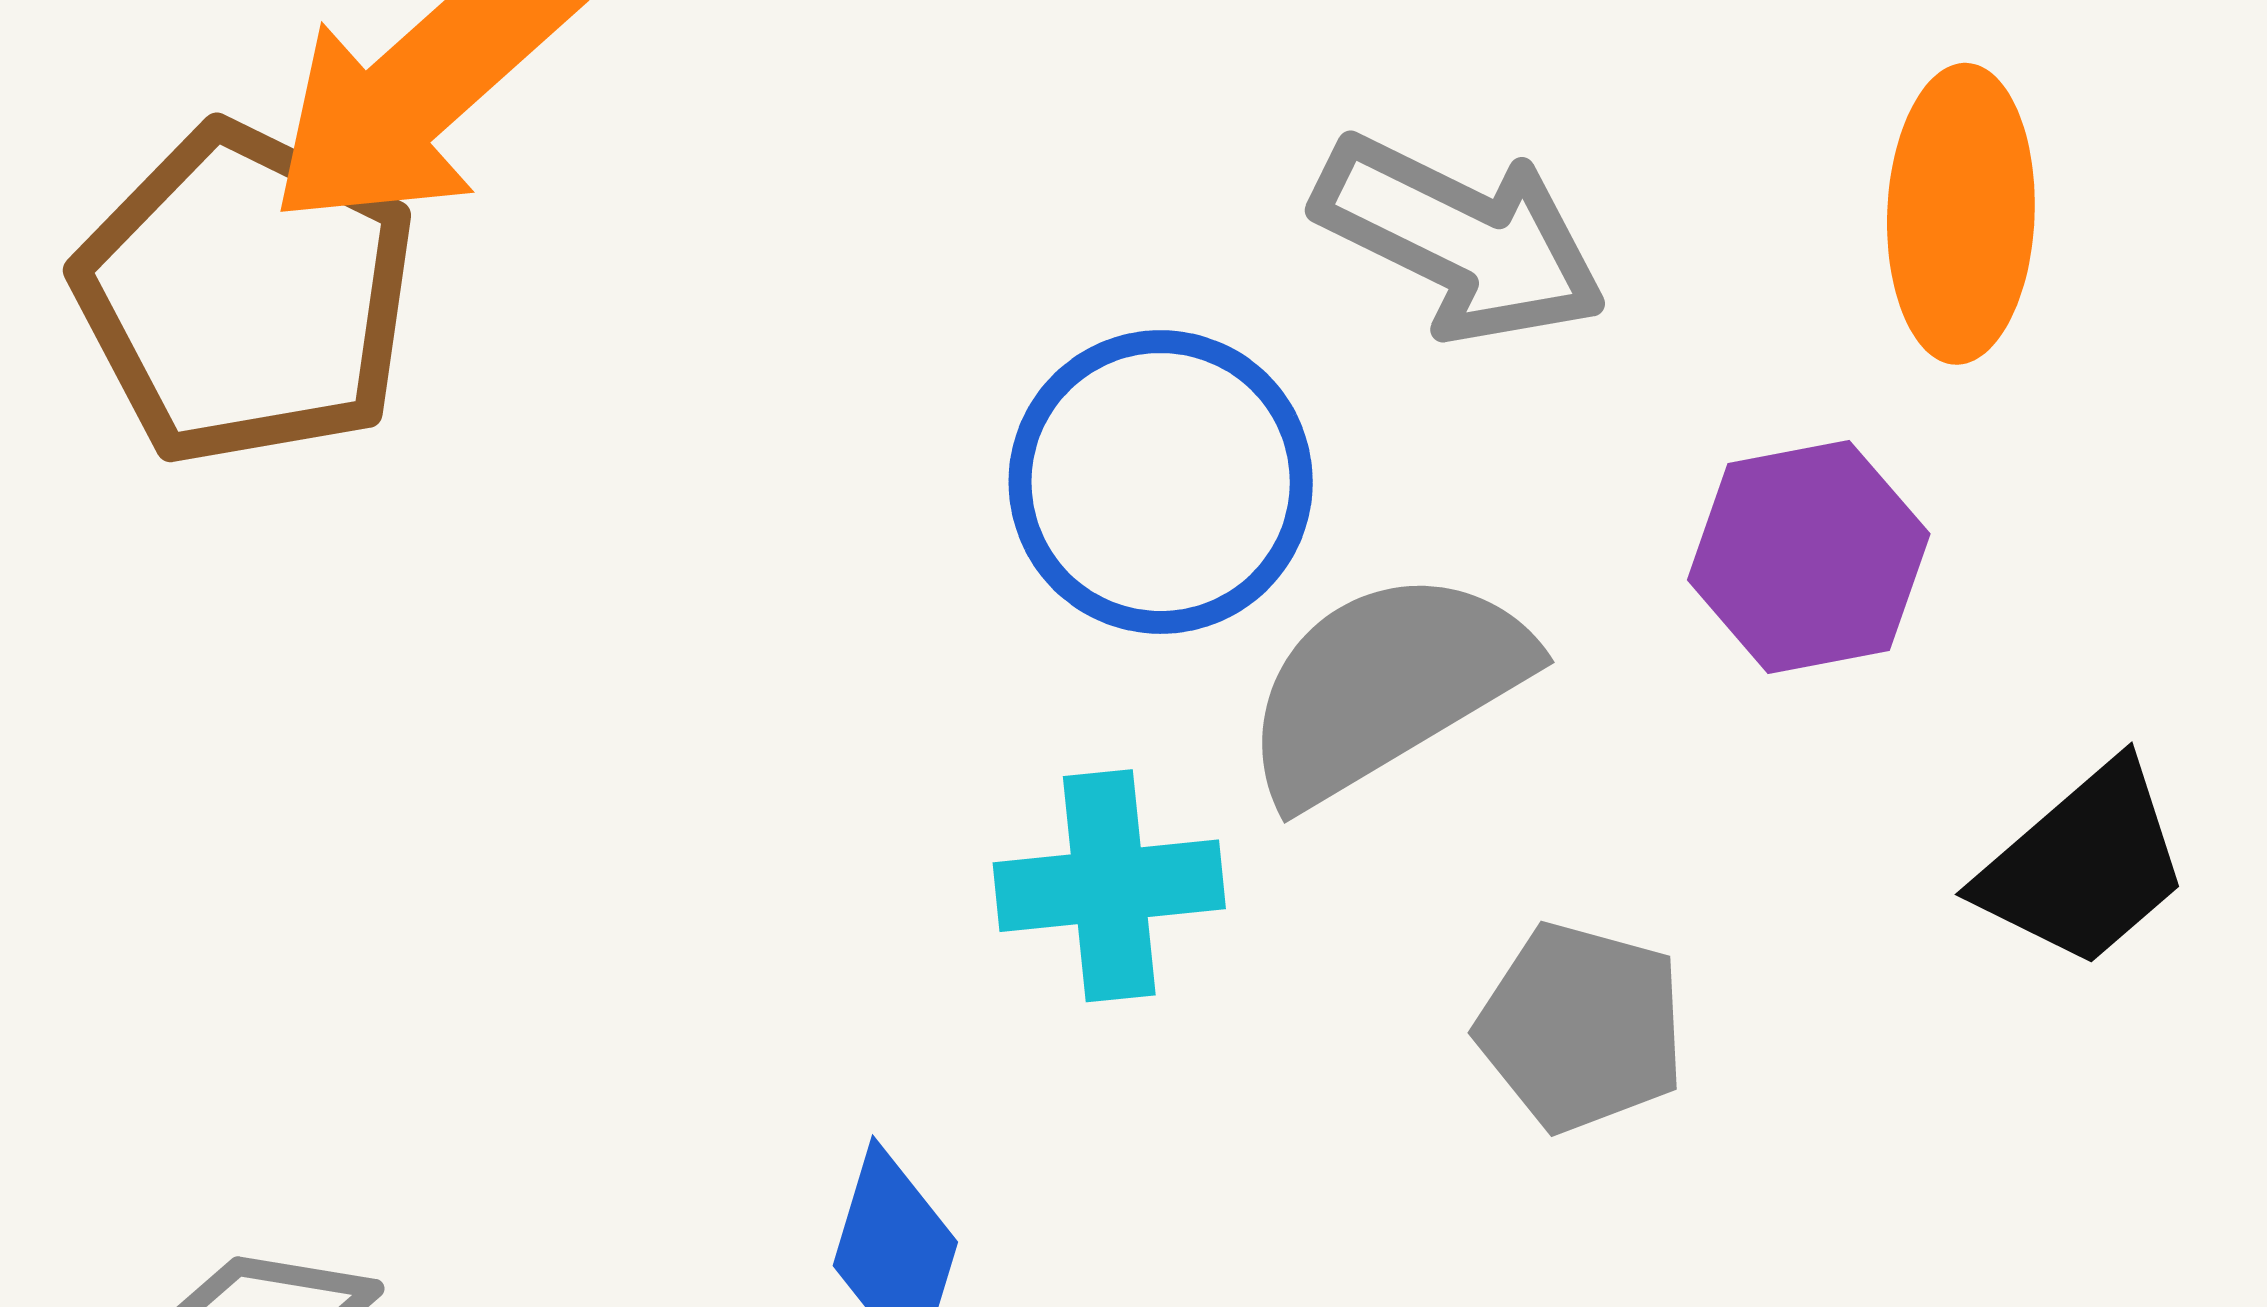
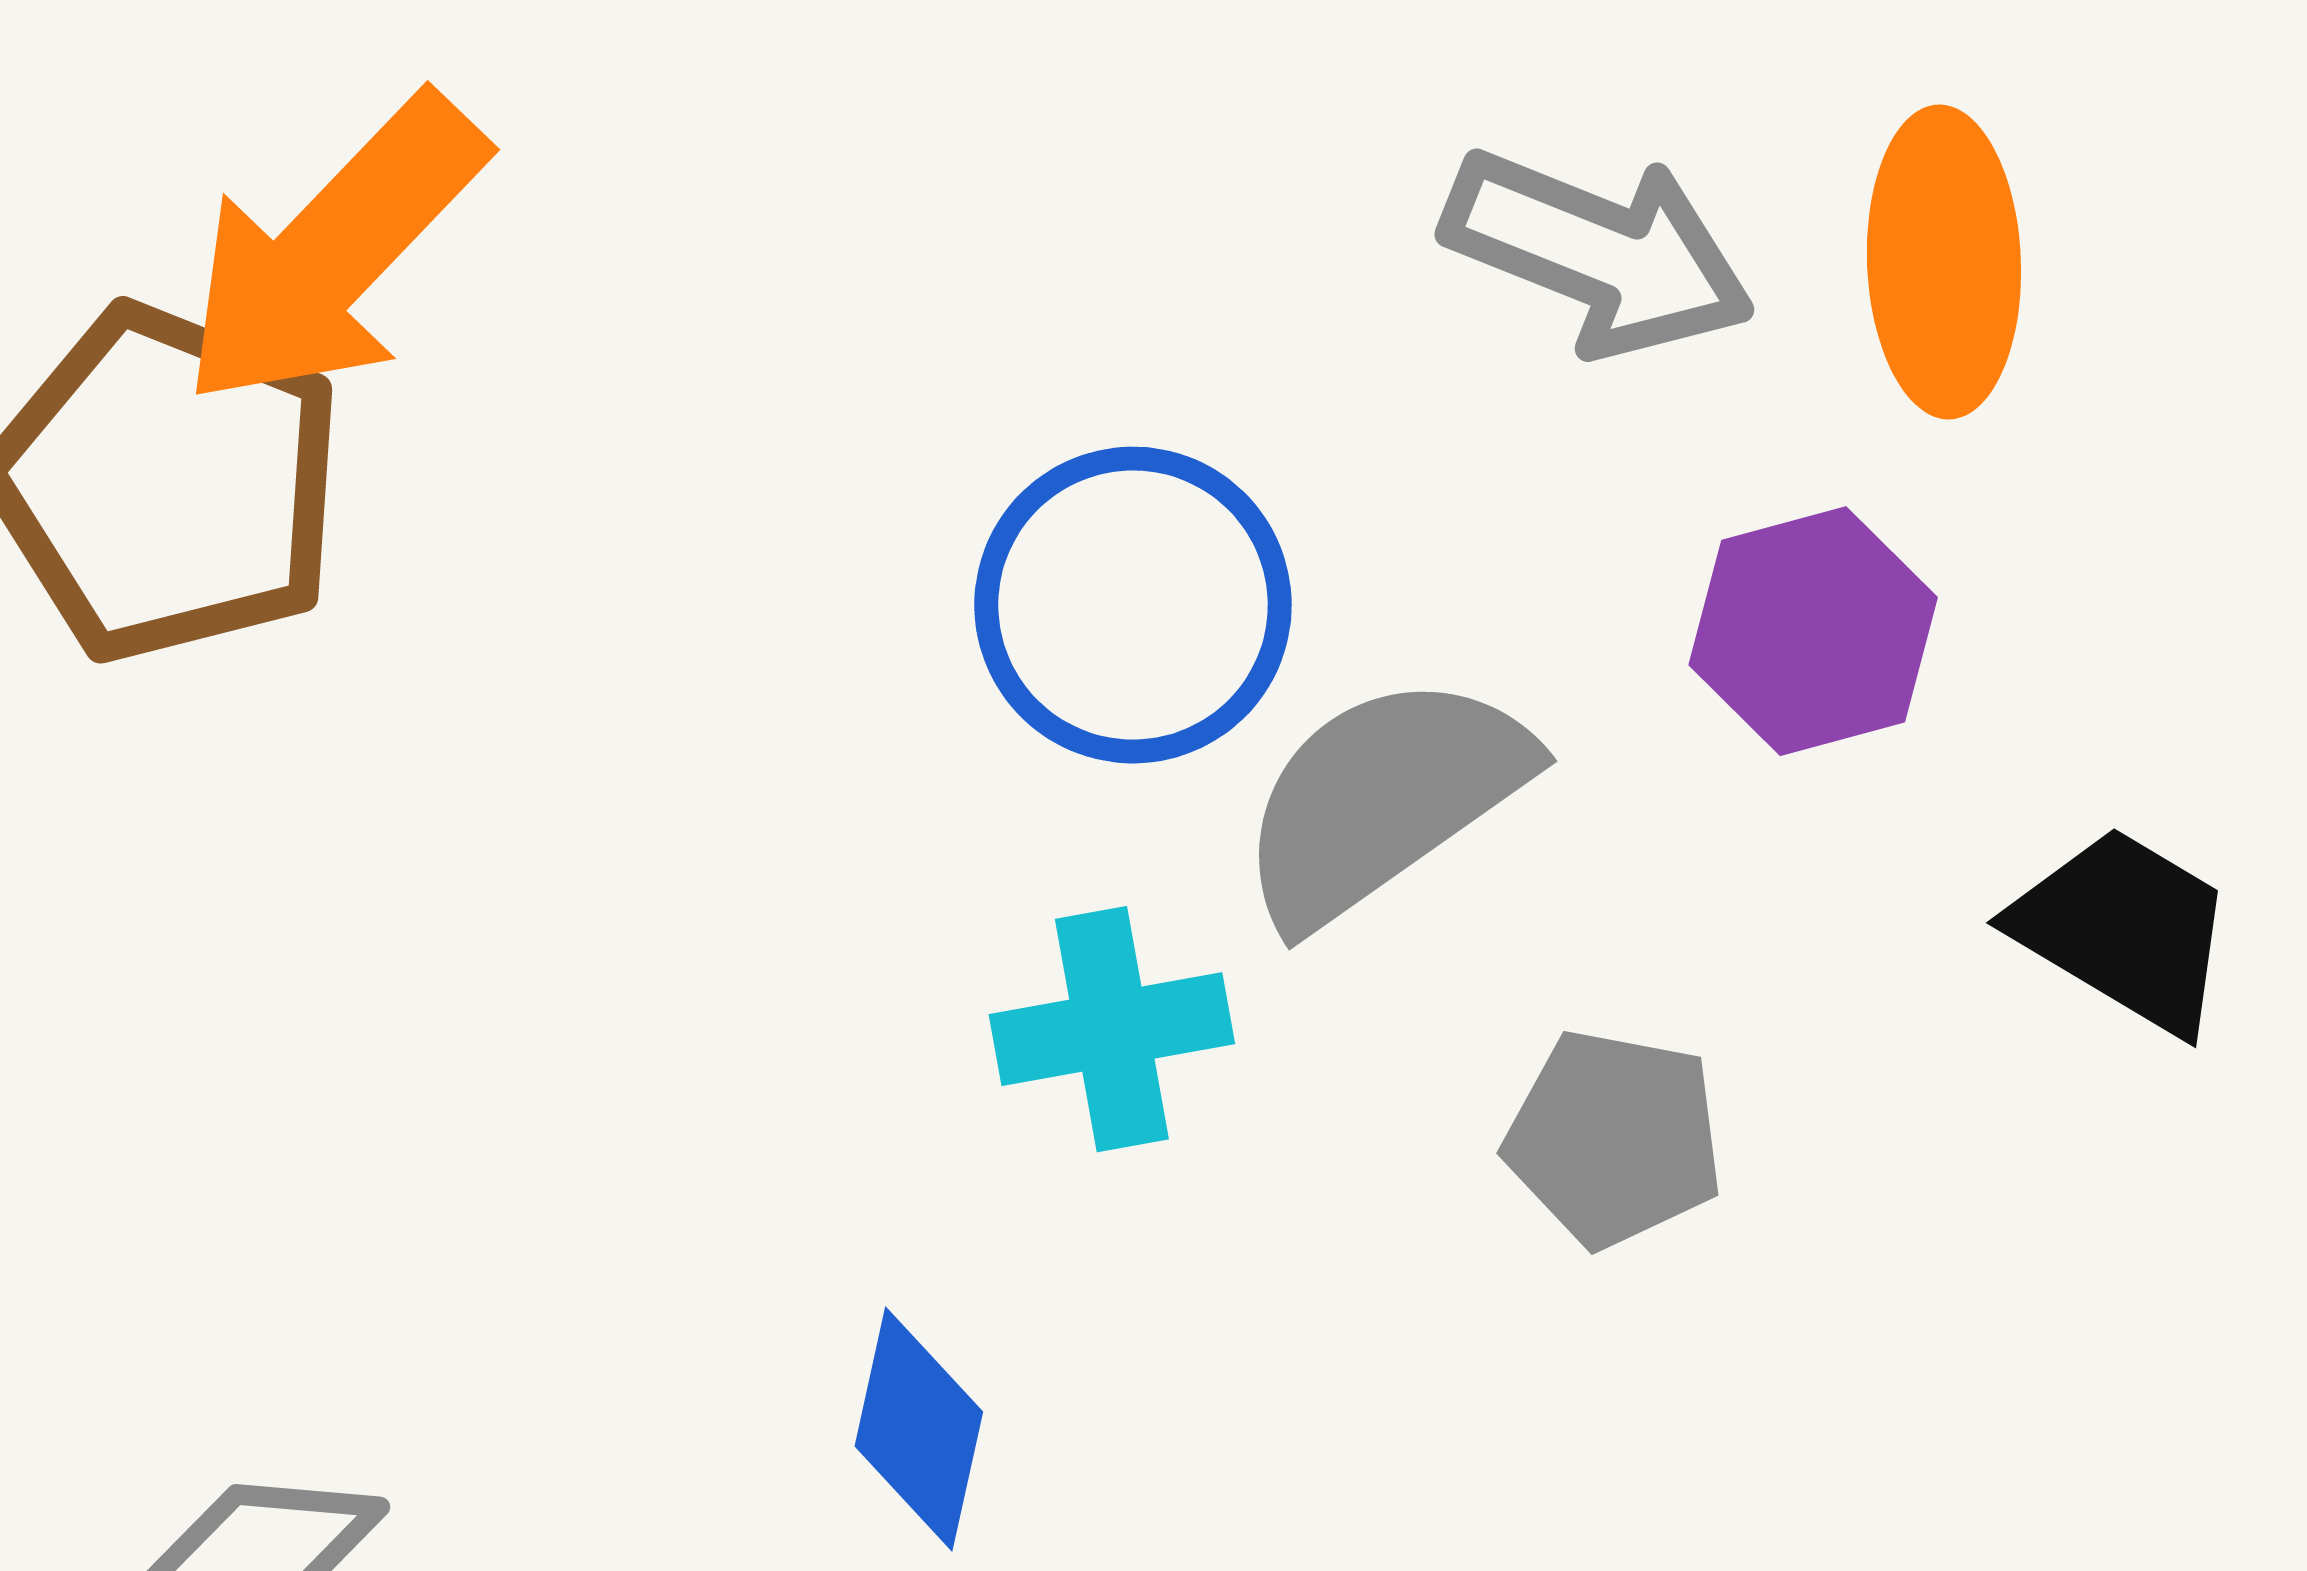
gray arrow: (1460, 239) -> (1598, 253), moved
black trapezoid: (2084, 865) -> (2124, 930), turned -104

